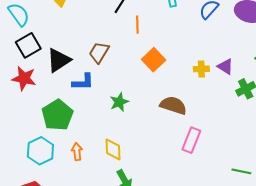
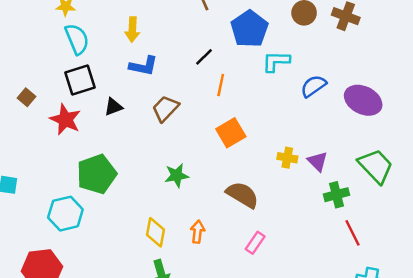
black triangle: (59, 60) -> (113, 107), size x0.6
blue L-shape: (83, 82) -> (143, 66), moved
pink rectangle: (191, 140) -> (255, 243), size x0.7
orange arrow: (77, 152) -> (197, 232), moved

